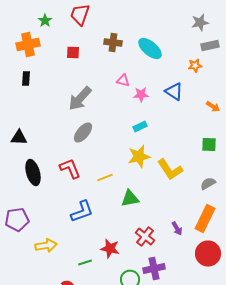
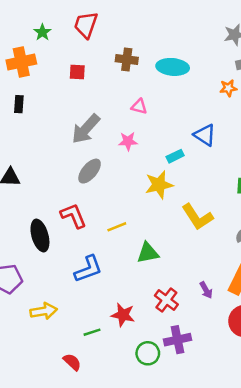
cyan ellipse: (150, 48) -> (173, 67), turned -35
blue triangle: (174, 92) -> (205, 135), moved
pink star: (141, 94) -> (128, 141), moved
cyan rectangle: (140, 126) -> (175, 156), moved
yellow star: (139, 156) -> (159, 185), moved
black ellipse: (33, 172) -> (40, 236), moved

